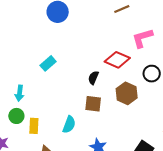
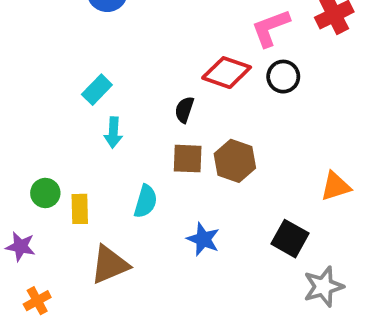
black circle: (152, 74) -> (283, 77), moved
cyan arrow: (20, 93) -> (113, 133), moved
brown hexagon: (127, 93) -> (235, 161), moved

